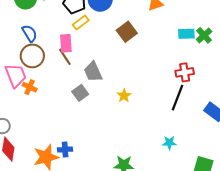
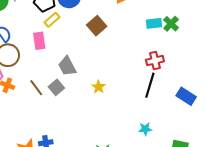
brown line: (65, 57) -> (36, 88), moved

